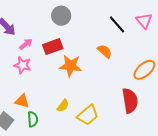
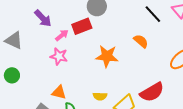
red rectangle: (53, 47) -> (82, 26), moved
red semicircle: (130, 101) -> (152, 92), moved, turned 70
yellow semicircle: (63, 106) -> (100, 96), turned 56

